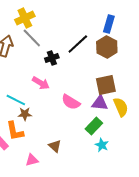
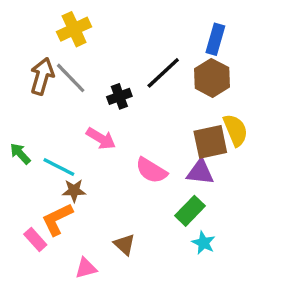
gray line: (32, 38) -> (71, 78), moved
yellow semicircle: (121, 107) -> (235, 130), moved
orange L-shape: (15, 131) -> (57, 219), turned 75

